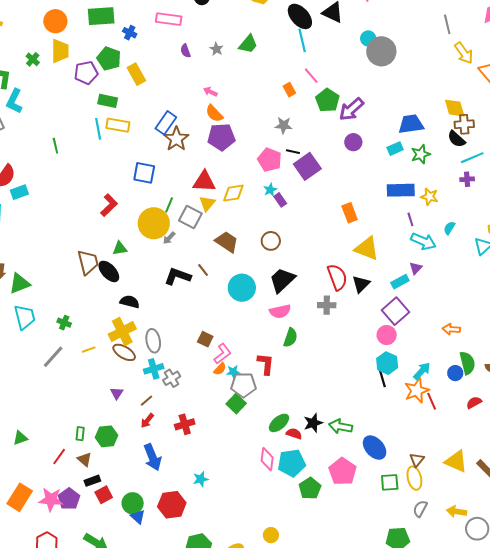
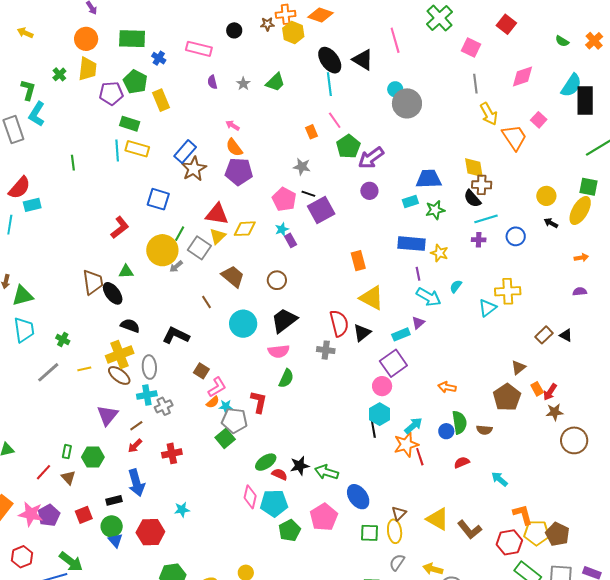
black L-shape: (178, 276) -> (176, 335), moved
purple triangle: (117, 393) -> (108, 415), size x1.6
black rectangle: (92, 481) -> (114, 500), moved

